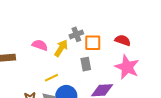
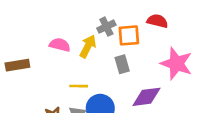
red semicircle: (123, 40) -> (157, 21), moved
yellow line: (51, 78) -> (79, 86), turned 32

